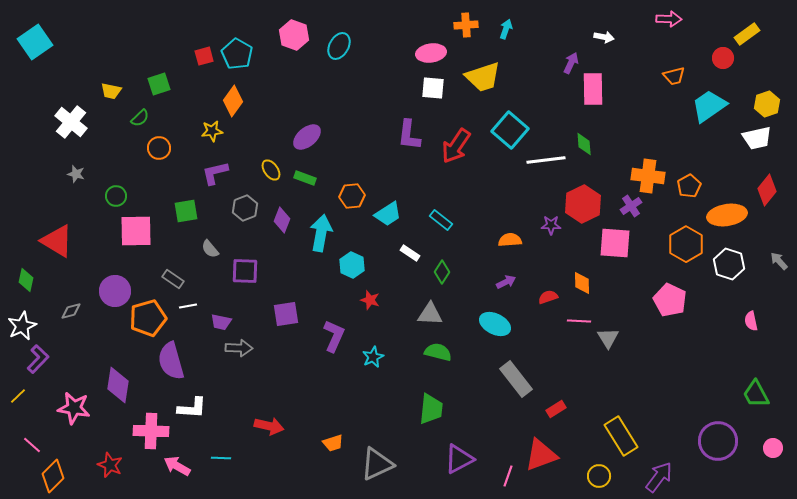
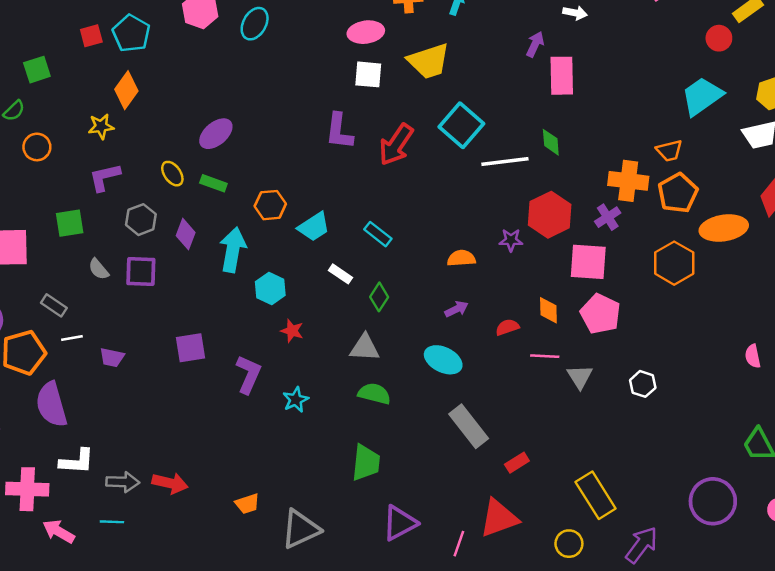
orange trapezoid: (674, 76) -> (669, 151), moved
orange pentagon: (689, 186) -> (678, 193), size x1.4
white hexagon: (729, 264) -> (643, 384), moved, size x0.7
purple square: (245, 271) -> (141, 272), moved
pink pentagon: (670, 300) -> (600, 314), moved
gray arrow: (239, 348) -> (123, 482), moved

